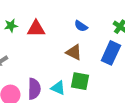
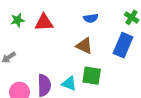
blue semicircle: (81, 26) -> (91, 18), turned -40

